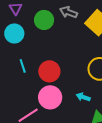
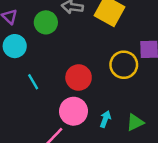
red circle: (49, 71) -> (79, 77), moved
cyan arrow: (83, 97) -> (105, 119), moved, turned 104

